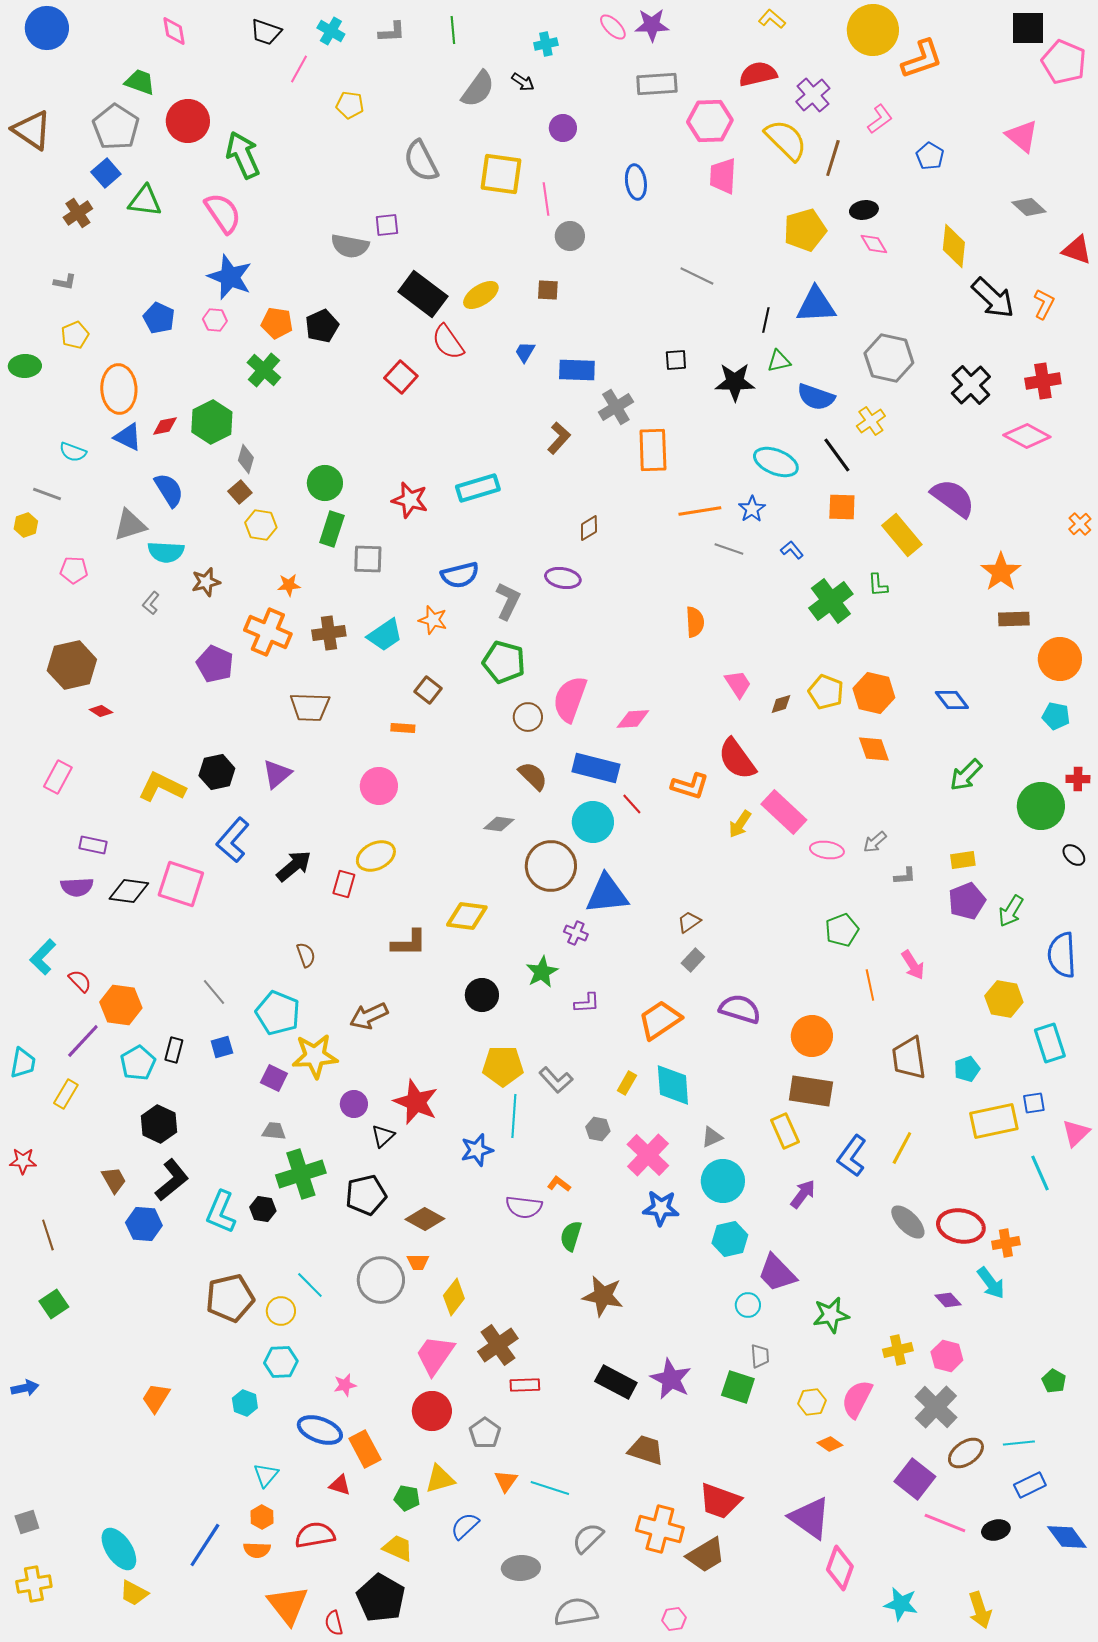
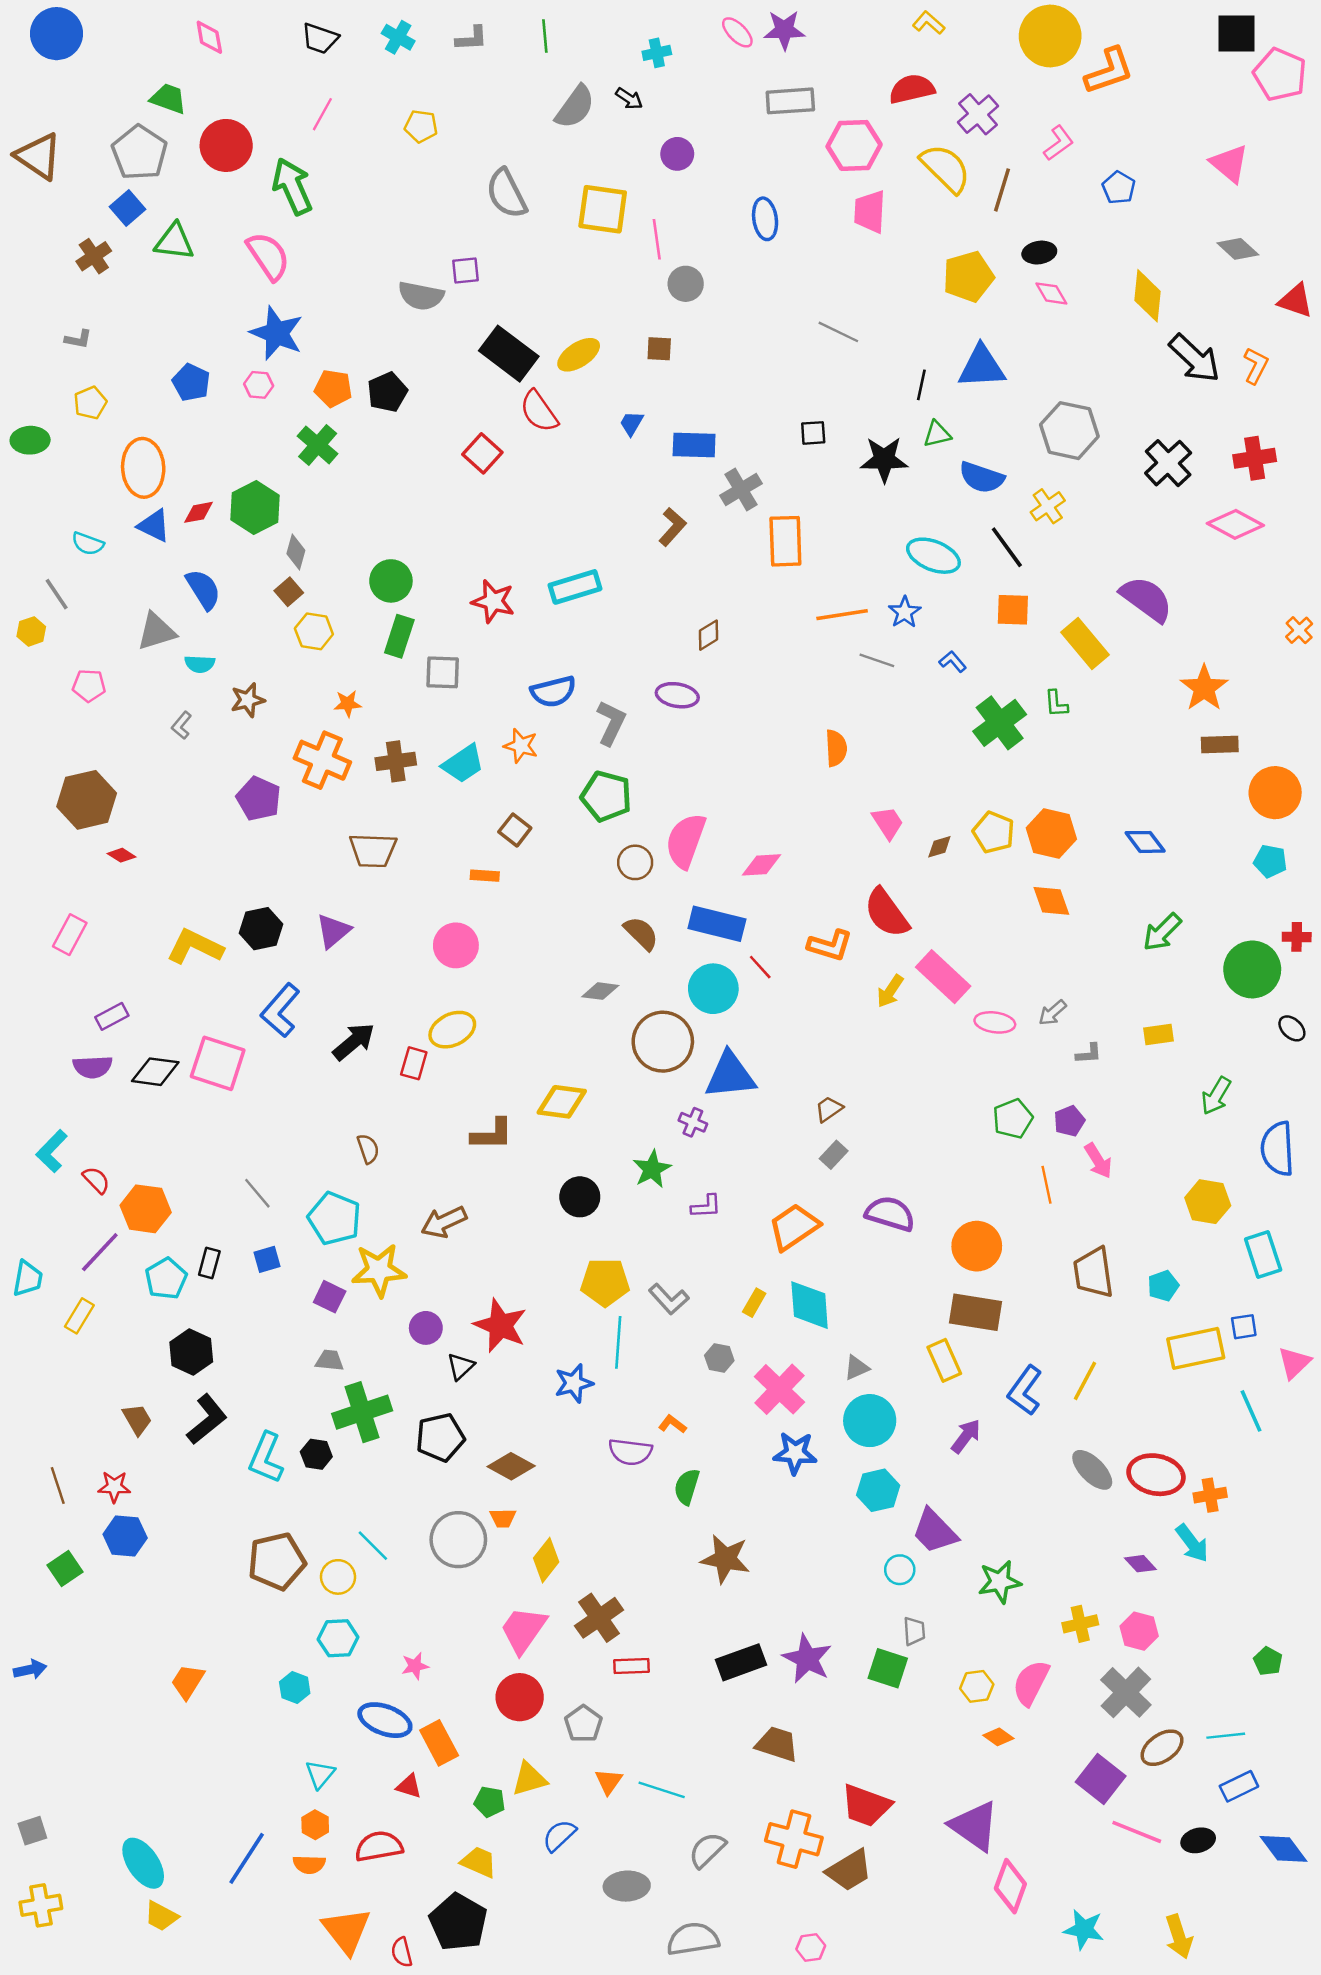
pink line: (299, 69) -> (322, 114), moved
gray line: (47, 494) -> (57, 594), turned 36
cyan semicircle: (166, 552) -> (200, 664), size x0.7
purple rectangle: (93, 845) -> (112, 1016), turned -40
purple pentagon: (967, 901) -> (1069, 1121), moved, size x0.7
red star: (23, 1161) -> (114, 1487), moved
blue hexagon: (144, 1224) -> (125, 1536), moved
black rectangle: (616, 1382) -> (741, 1662), turned -48

